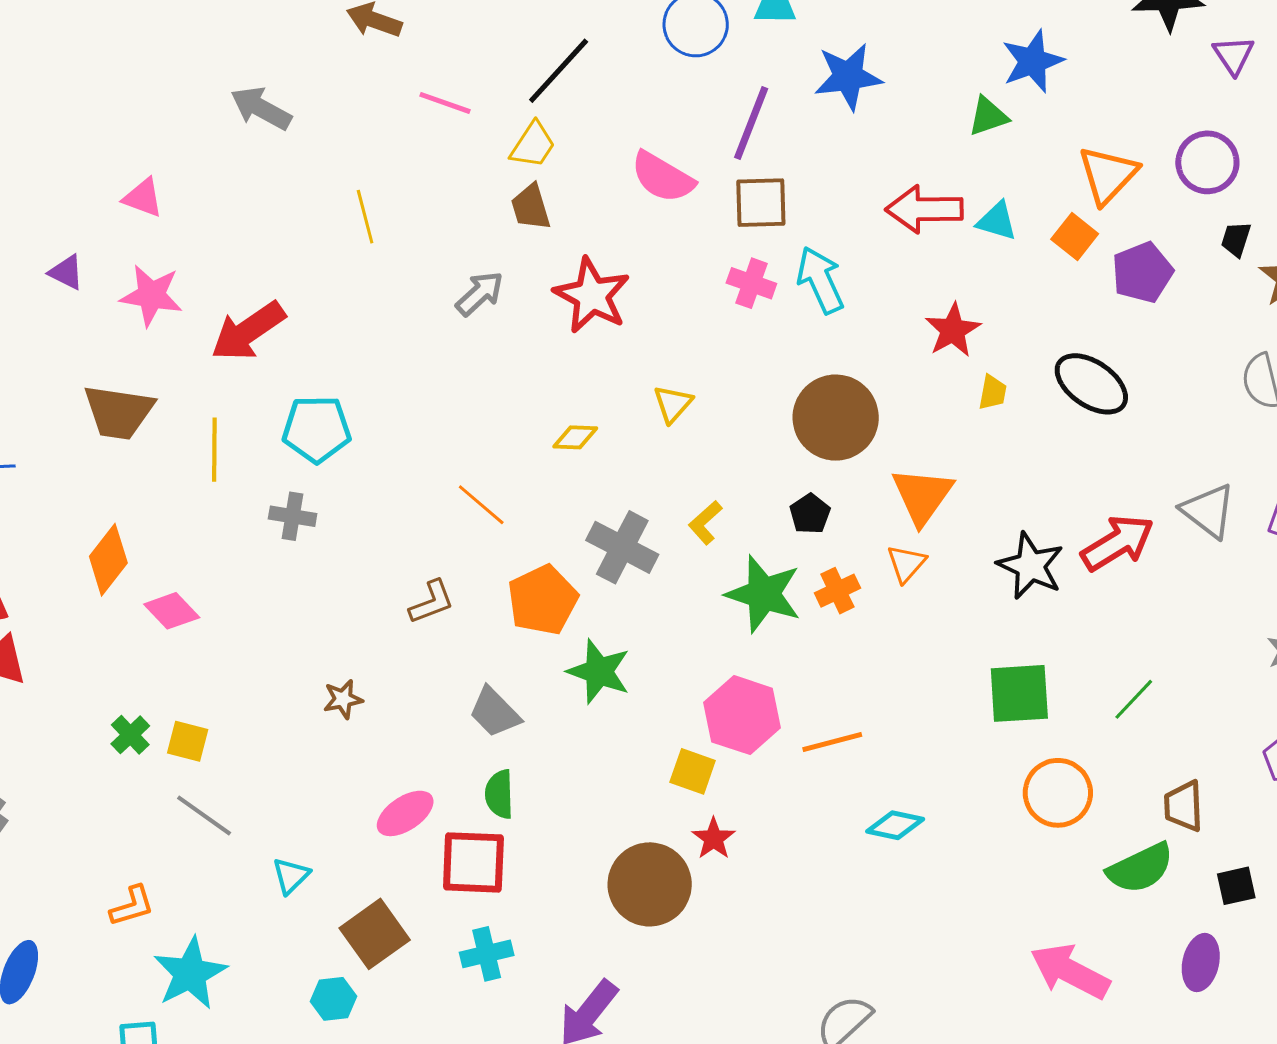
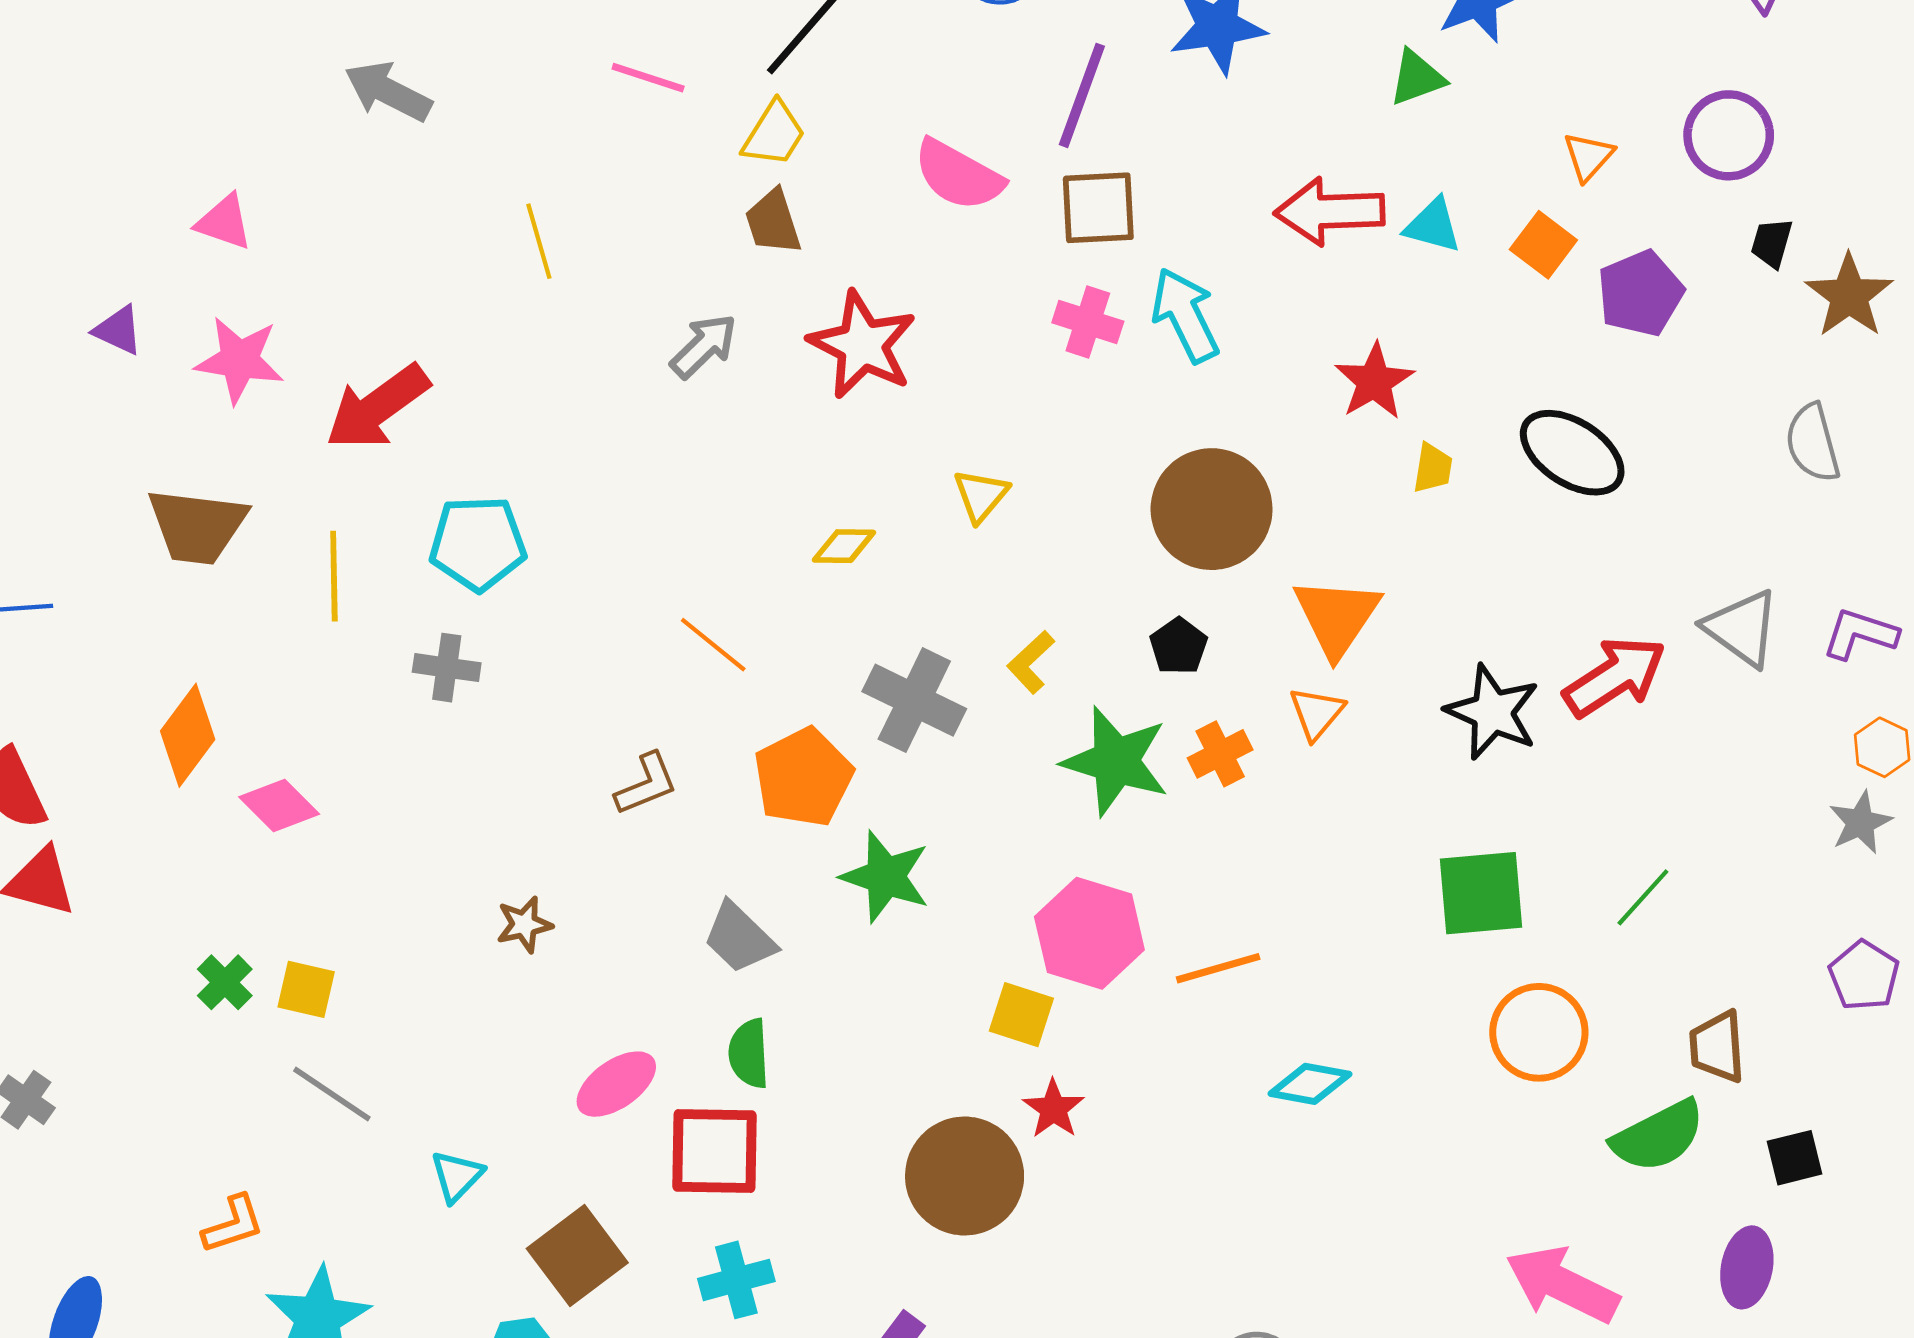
orange triangle: (1108, 175) -> (1588, 156), size x0.6

